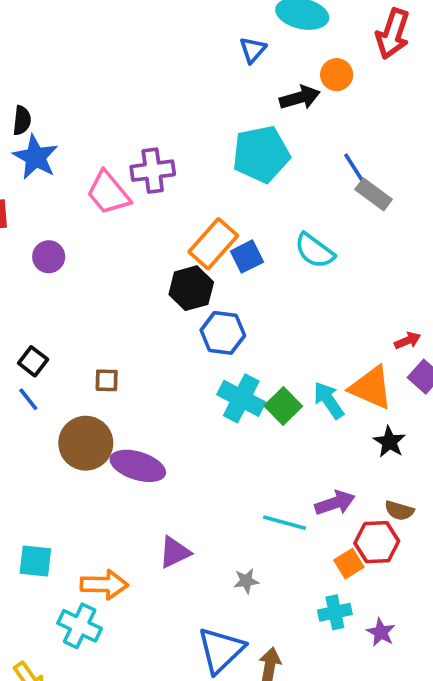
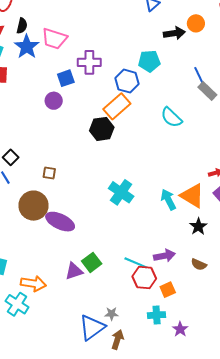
cyan pentagon: (261, 154) -> (149, 61), size x0.7
pink trapezoid: (108, 193) -> (54, 39), moved, turned -40
purple circle: (49, 257) -> (54, 101), moved
blue square: (247, 257) -> (66, 78), moved
blue hexagon: (223, 333) -> (127, 81), moved
green square: (283, 406) -> (92, 262), moved
red hexagon: (377, 542) -> (144, 278), moved
gray star: (246, 581) -> (112, 314), moved

